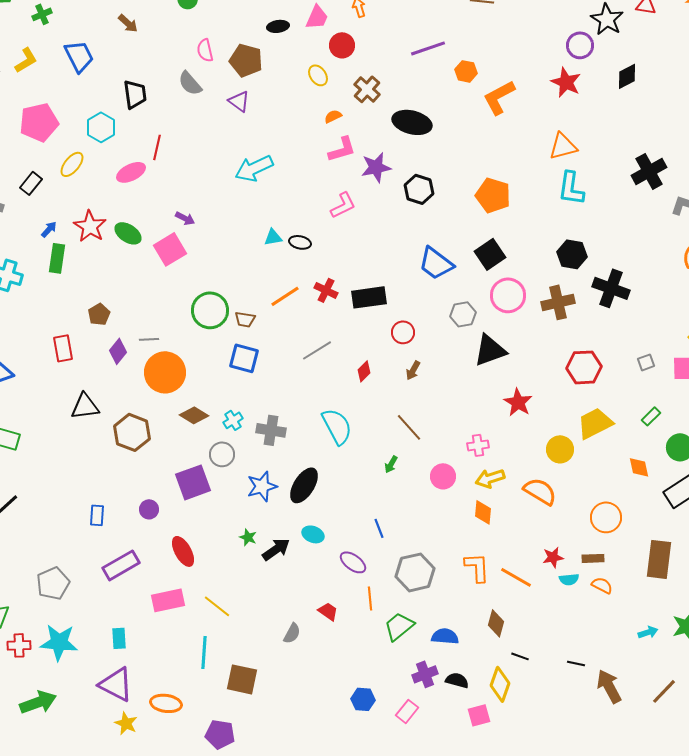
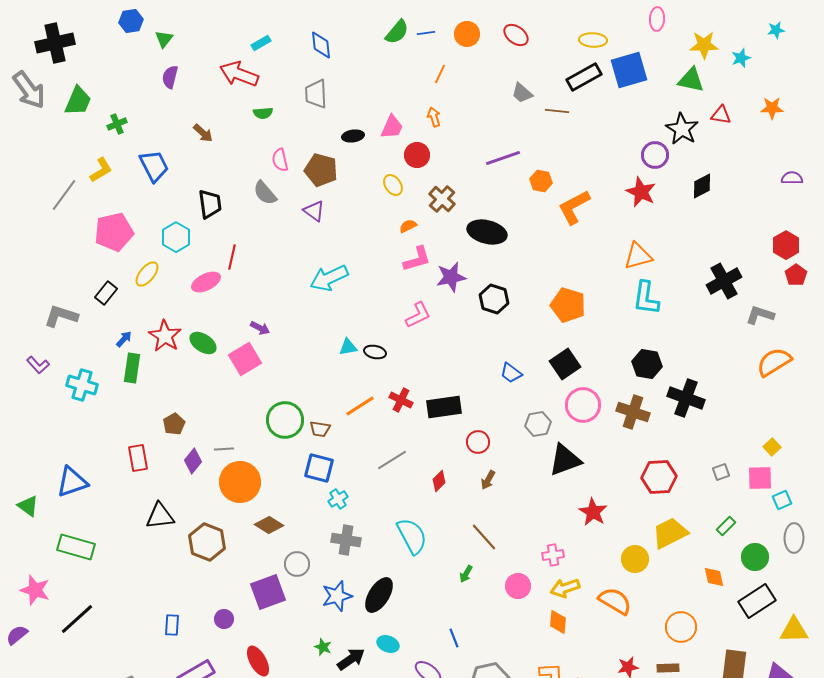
blue trapezoid: (436, 263) -> (511, 373), size x0.6
brown cross: (558, 302) -> (633, 412), turned 32
cyan cross: (233, 420) -> (338, 499), moved

